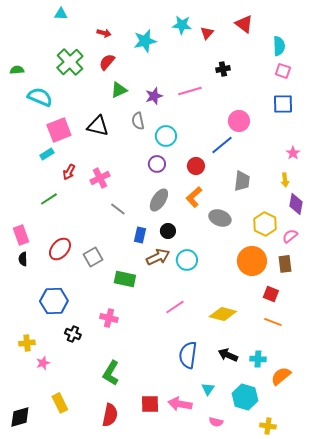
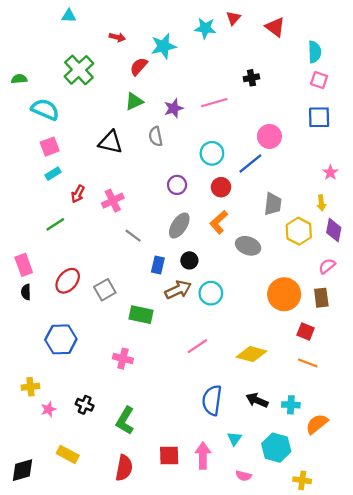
red triangle: (207, 33) -> (233, 18), moved
red semicircle: (107, 62) -> (139, 67), moved
pink square: (59, 130) -> (50, 147), moved, size x0.7
cyan circle: (166, 136) -> (212, 153), moved
yellow hexagon: (265, 224) -> (299, 231), moved
black cross: (73, 334) -> (85, 405), moved
yellow rectangle: (60, 403) -> (68, 454), turned -36
pink arrow: (180, 404) -> (203, 456), turned 80

